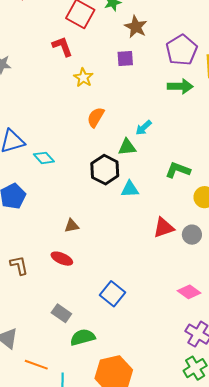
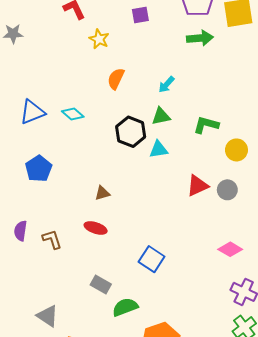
green triangle: (127, 147) -> (161, 116), moved
cyan diamond: (44, 158) -> (73, 114), moved

